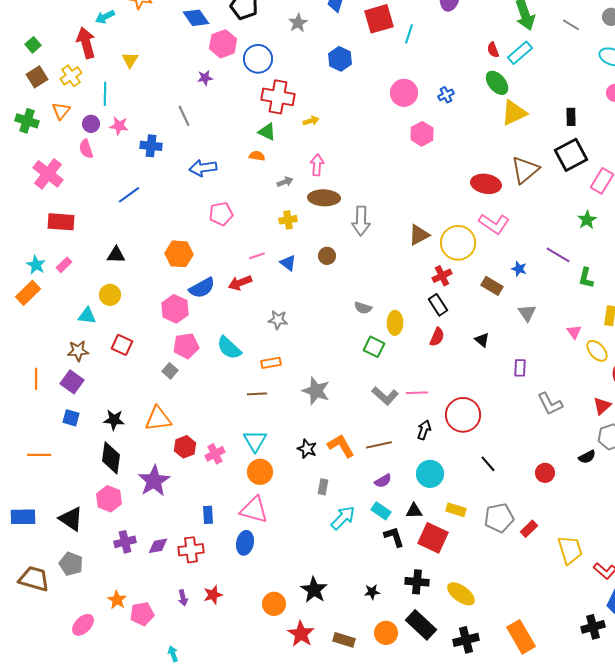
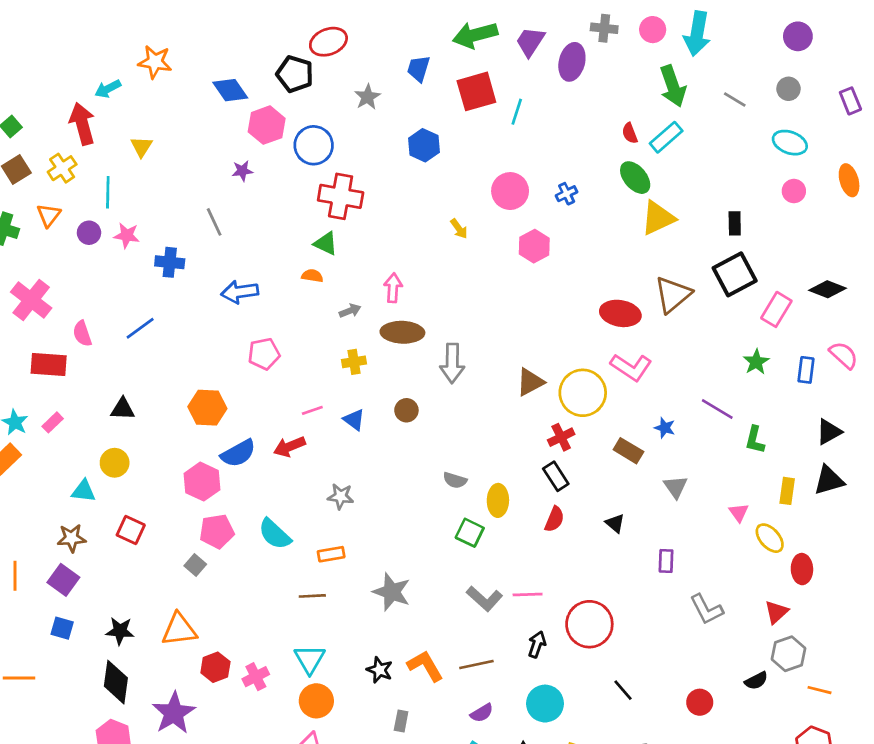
yellow arrow: (311, 121) -> (459, 229), moved, turned 70
pink semicircle: (86, 149) -> (82, 334), moved

